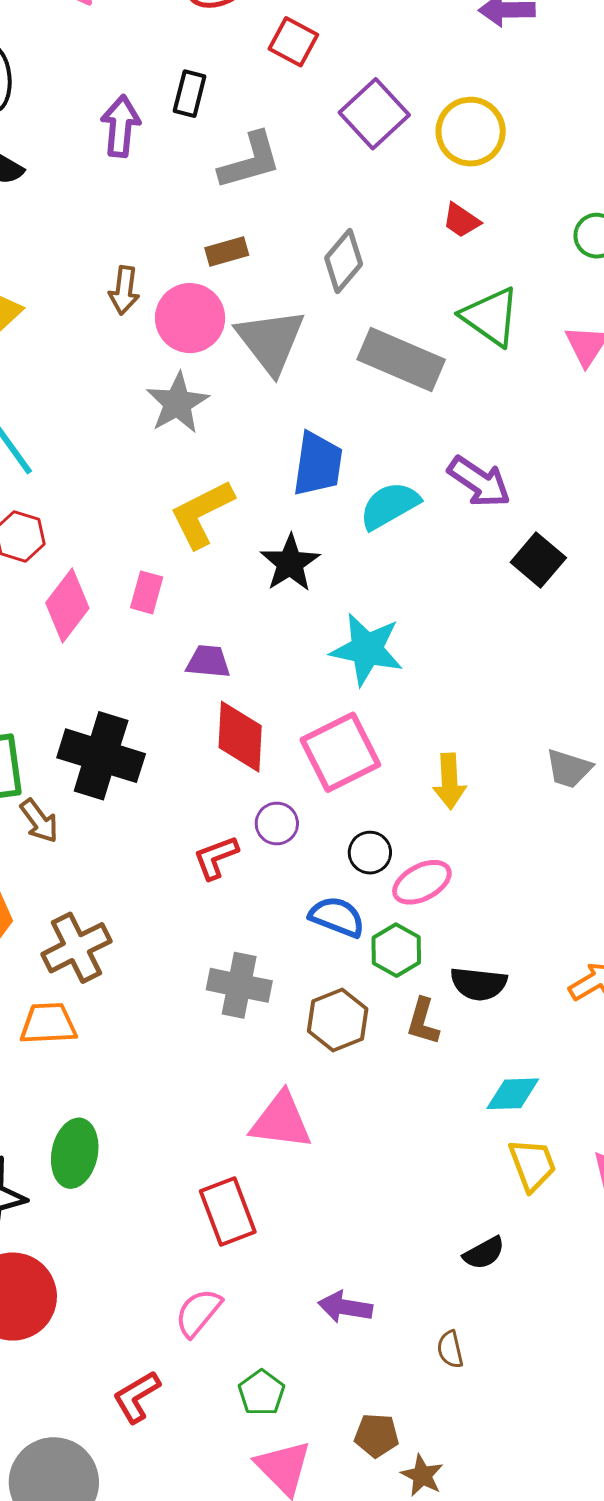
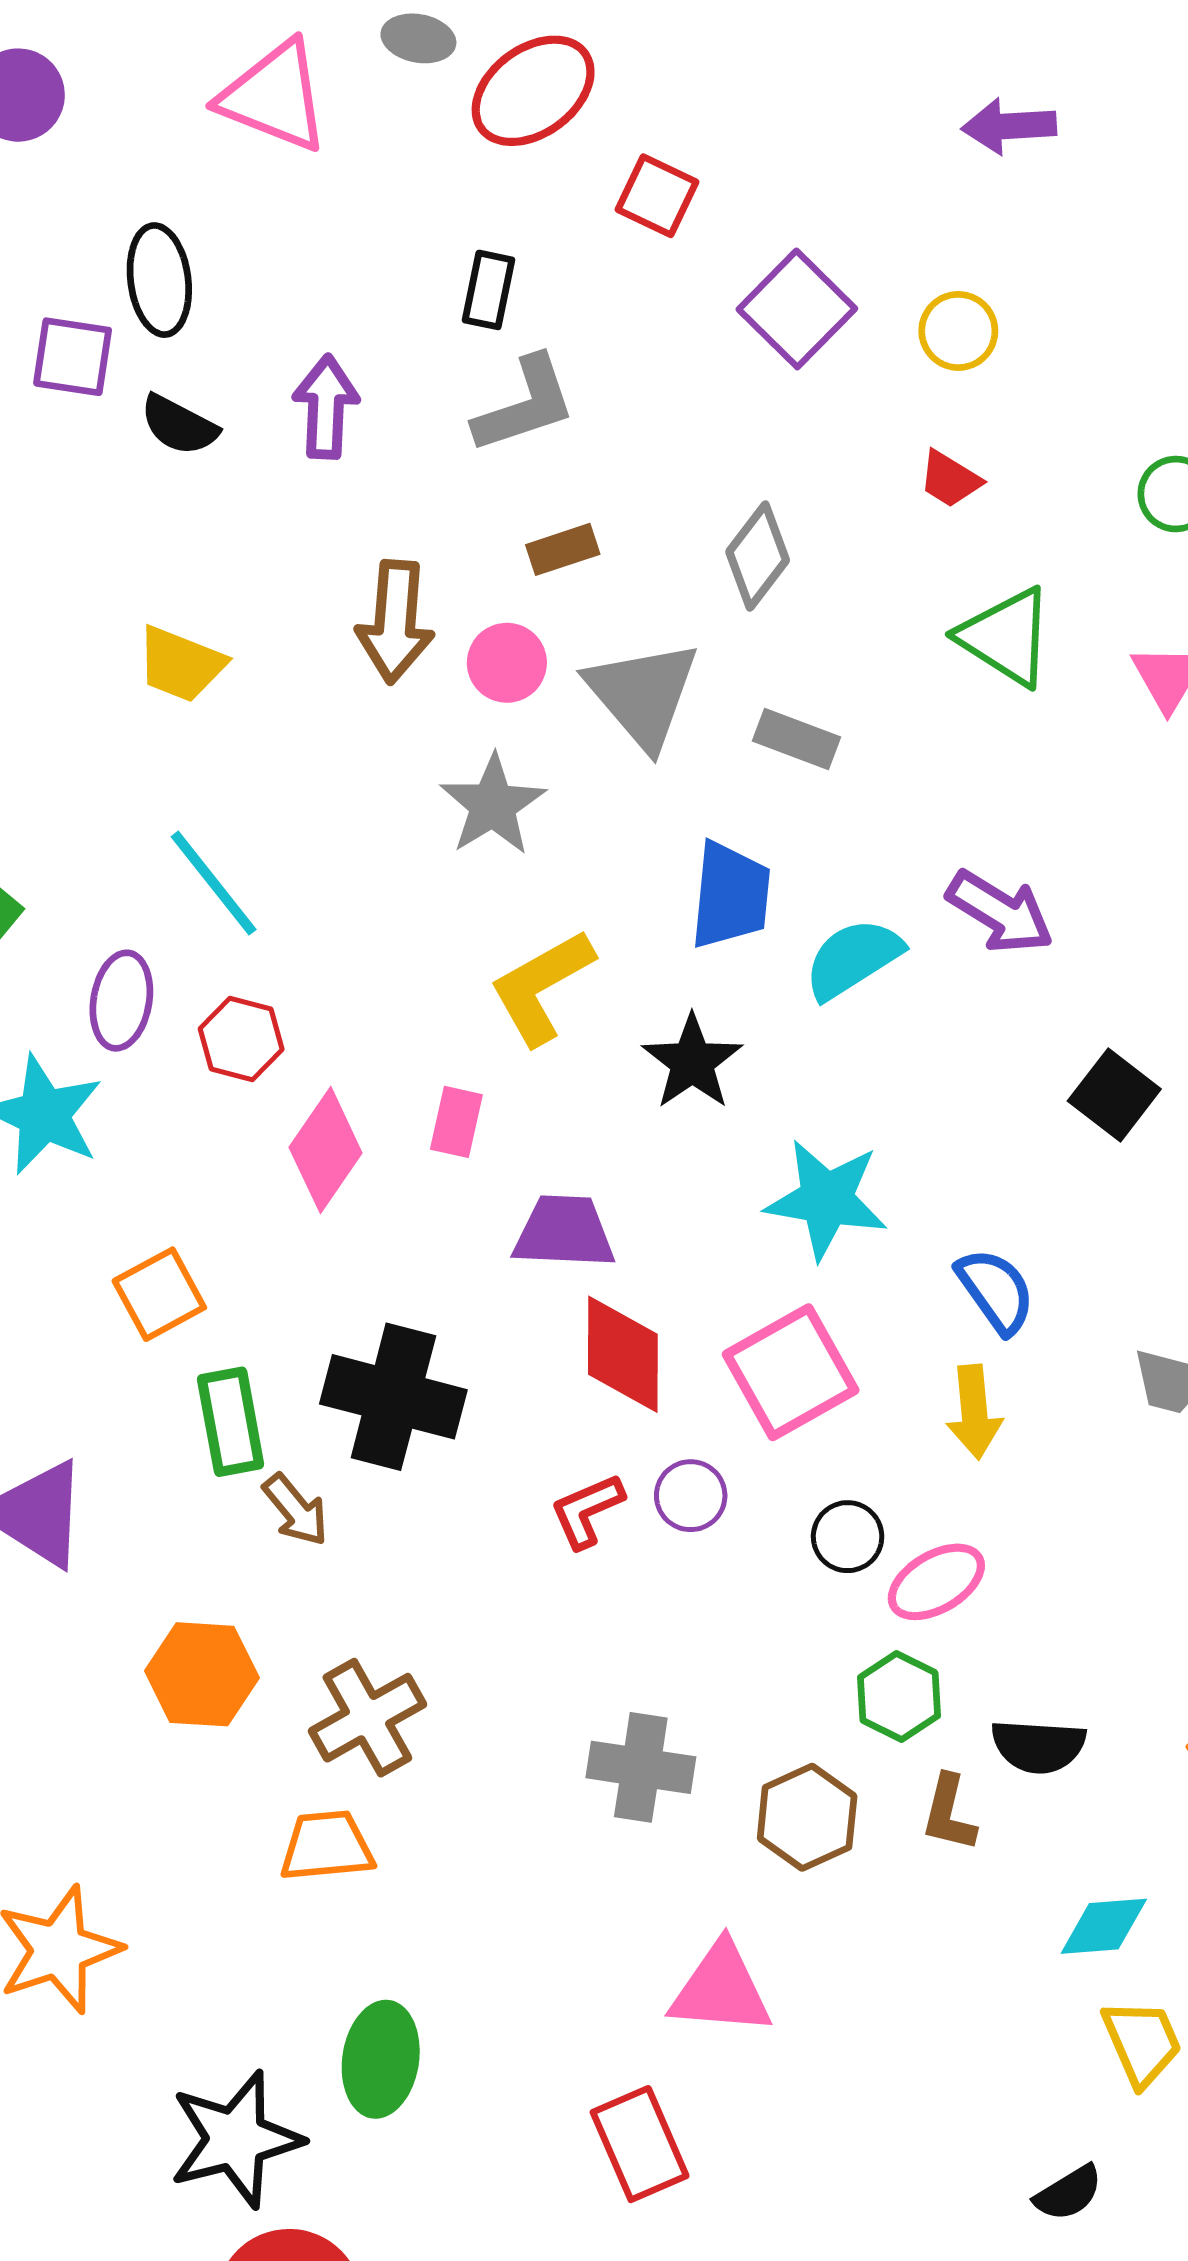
purple arrow: (120, 126) -> (326, 407), moved
yellow circle: (471, 132) -> (958, 331), size x0.7
gray L-shape: (250, 161) -> (525, 405), moved
brown arrow: (124, 290) -> (395, 622), size x1.5
pink circle: (190, 318) -> (507, 663), size x0.7
gray rectangle: (401, 360) -> (797, 739), moved, size x0.6
black square: (538, 560) -> (1114, 1095), moved
purple trapezoid: (208, 662) -> (564, 1232), size x1.4
red L-shape: (216, 857) -> (587, 1511), moved
blue semicircle: (337, 917) -> (996, 1291), moved, turned 36

